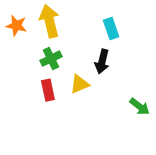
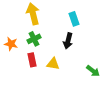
orange star: (16, 26) -> (11, 44), moved
yellow triangle: (80, 84) -> (53, 64), moved, turned 32

